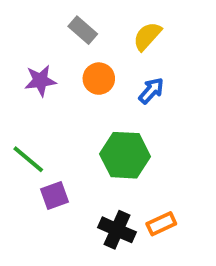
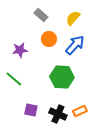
purple star: (40, 81) -> (20, 50), moved
blue arrow: (151, 91) -> (75, 45), size x1.5
purple square: (54, 196) -> (31, 110), moved, turned 32

